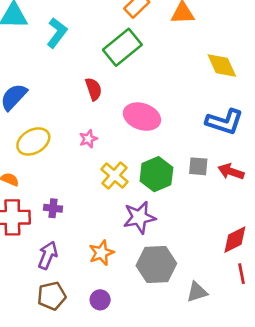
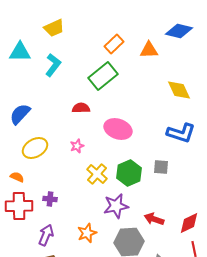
red semicircle: (94, 89) -> (81, 108), turned -72
red arrow: (231, 172) -> (154, 219), moved

